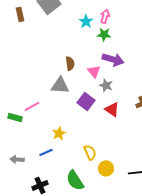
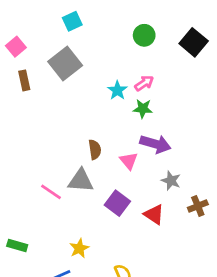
pink arrow: (105, 16) -> (144, 83), turned 40
gray star: (106, 85) -> (171, 181), moved
pink line: (32, 106) -> (51, 192), moved, turned 63
green rectangle: (15, 117) -> (17, 246), moved

